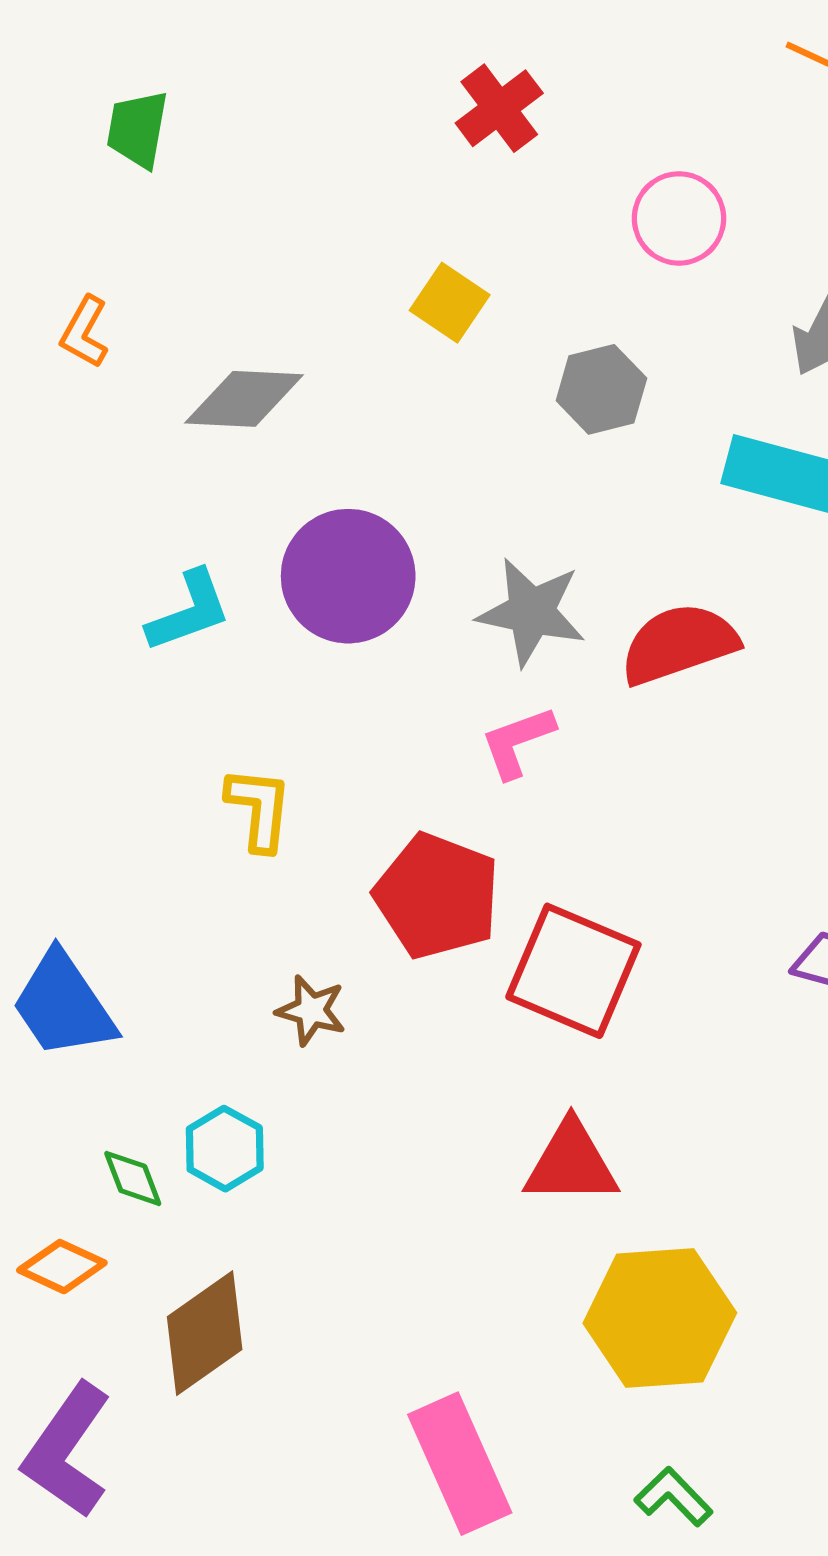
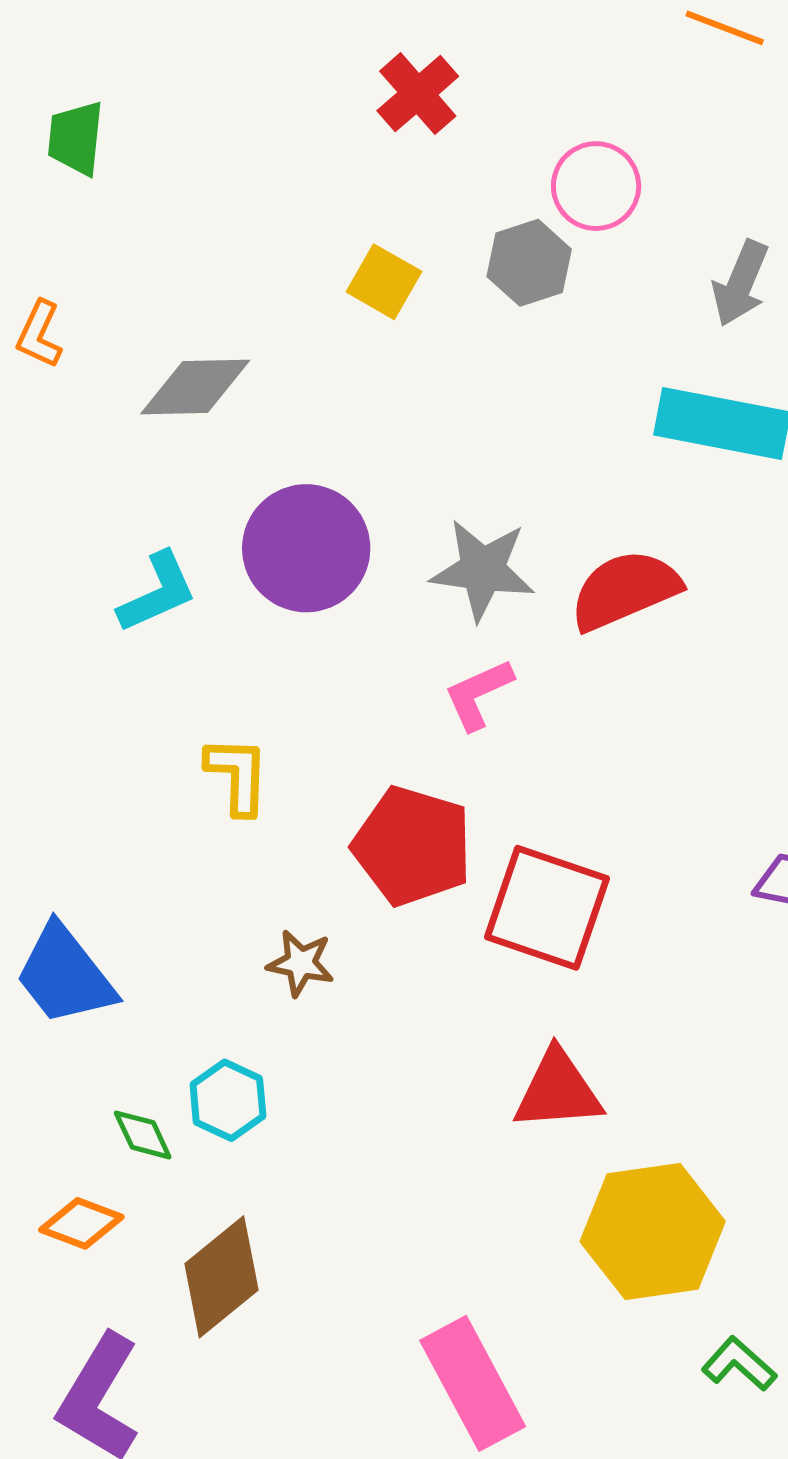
gray hexagon: (601, 389) -> (529, 263), moved
green L-shape: (673, 1497) -> (739, 1364), moved

